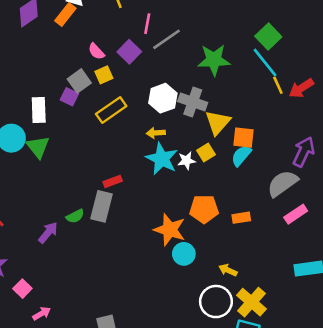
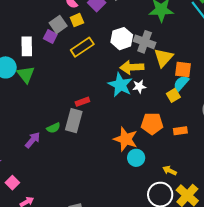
yellow arrow: (156, 133) -> (132, 67), moved, size x1.6
yellow square: (206, 153) -> (173, 95), moved

